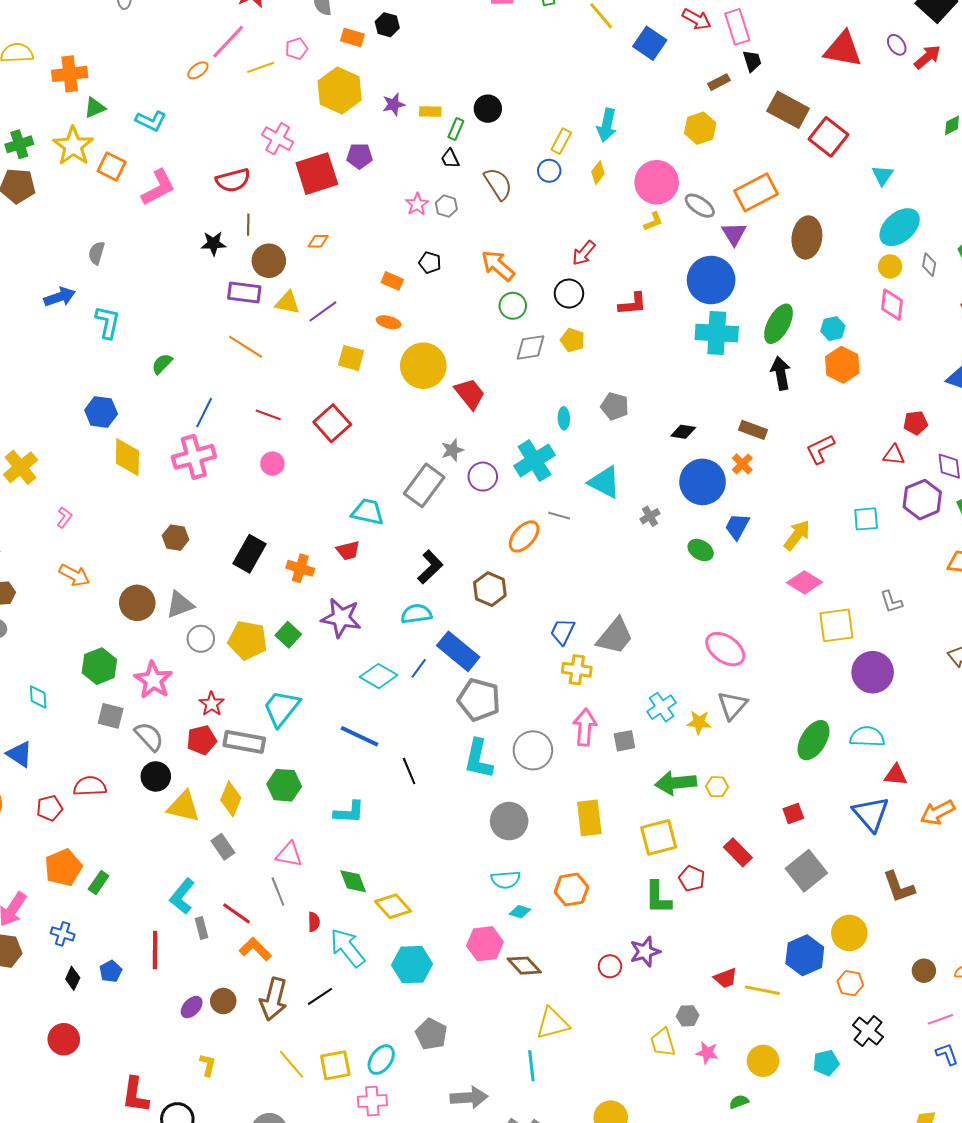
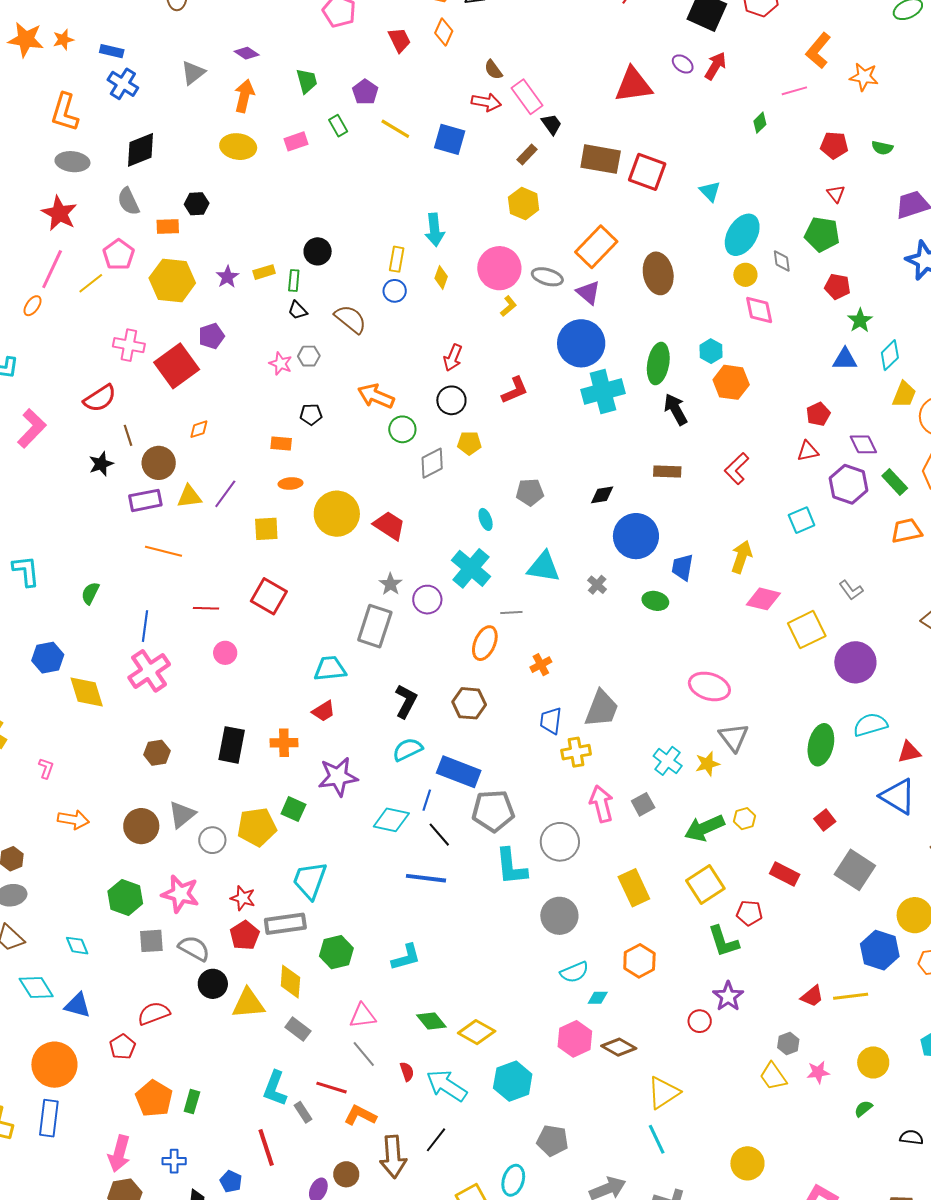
pink pentagon: (296, 49) -> (119, 255), size x1.4
orange cross: (742, 464) -> (541, 665), moved, turned 35
blue line: (360, 736) -> (426, 878), moved
black line: (409, 771) -> (439, 835), moved

